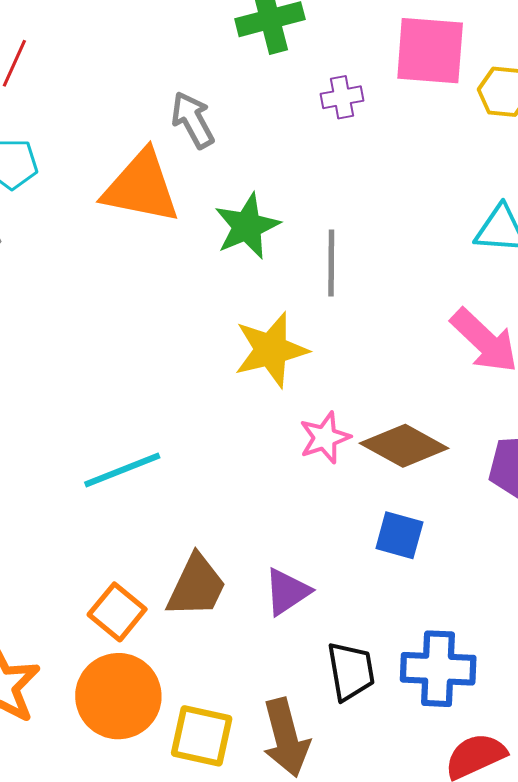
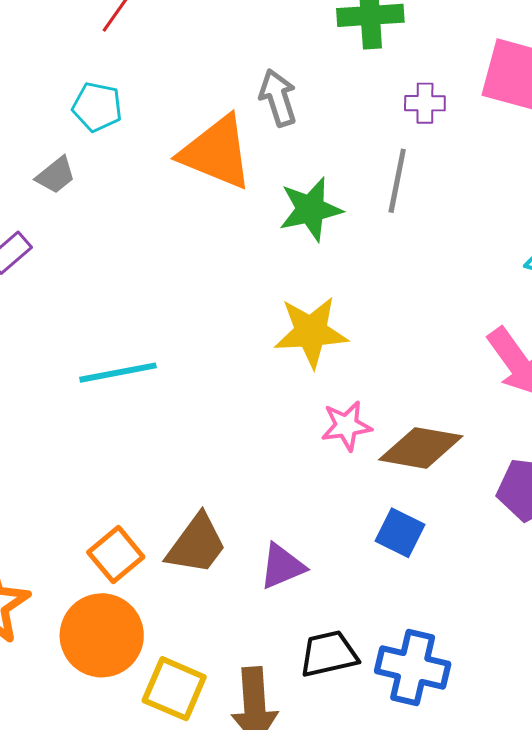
gray line: (331, 263) -> (397, 181), moved
brown diamond: (404, 446) -> (421, 448), turned -30
cyan line: (122, 470) -> (118, 373), moved
black trapezoid: (351, 671) -> (329, 654), turned -104

